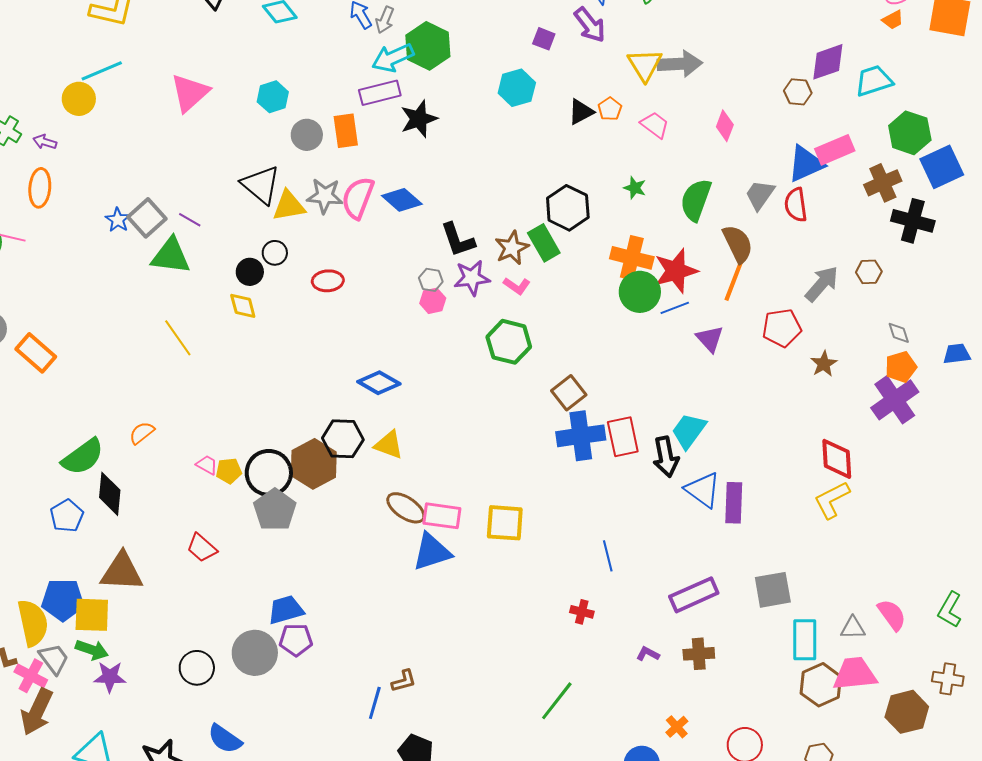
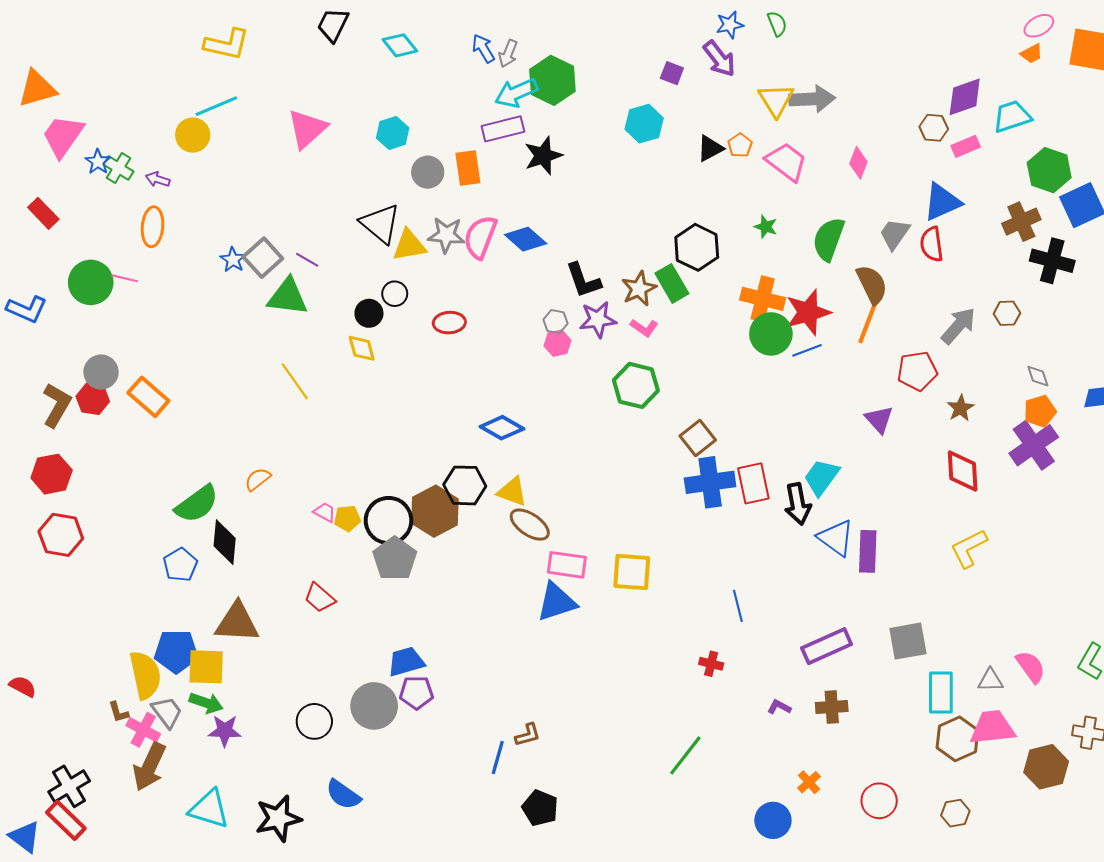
pink trapezoid: (655, 125) -> (786, 162), size x1.4
pink rectangle: (835, 150) -> (966, 146), moved, size x0.7
purple triangle: (710, 339) -> (879, 419), moved
red diamond: (837, 459) -> (963, 471), moved
brown ellipse: (406, 508) -> (530, 525), moved

